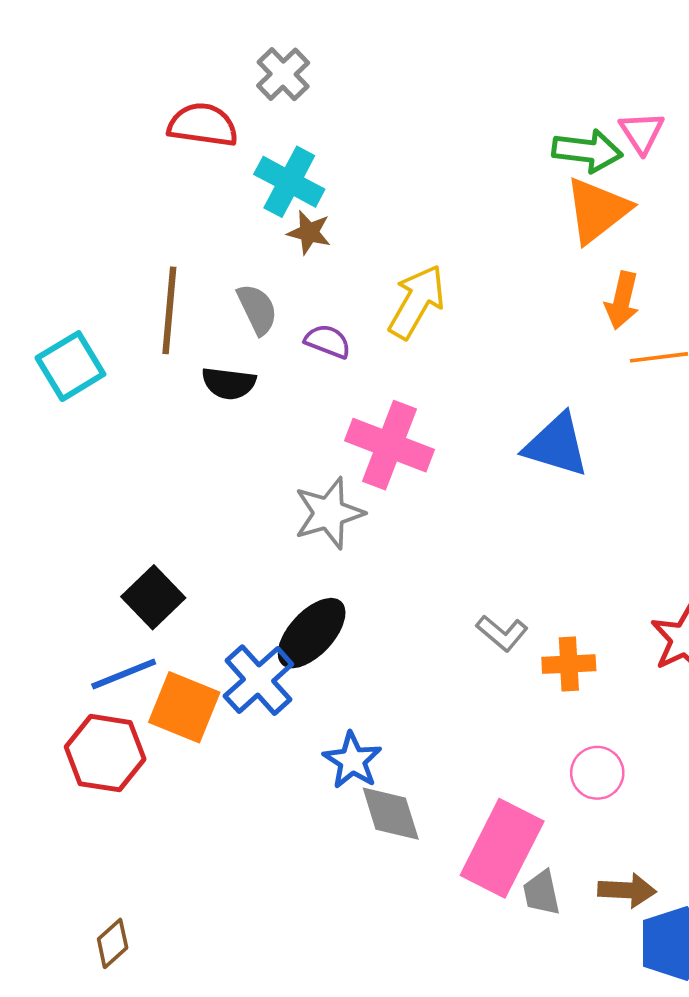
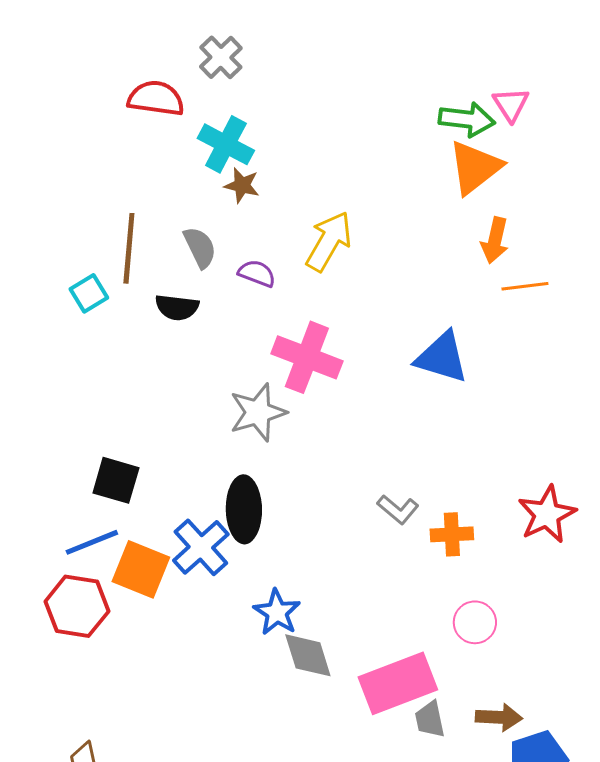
cyan square: (70, 366) -> (89, 293), moved, size x0.7
black square: (153, 597) -> (116, 480), turned -30
black ellipse: (312, 633) -> (244, 509), turned -44
pink rectangle: (502, 848) -> (398, 683), turned 42

